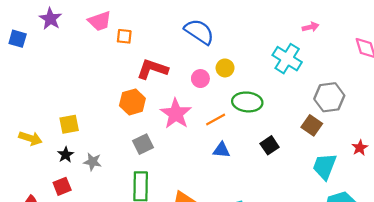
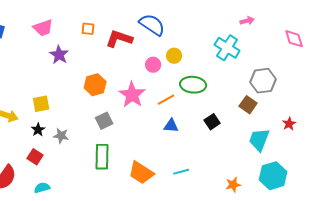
purple star: (50, 19) -> (59, 55), moved
pink trapezoid: (100, 21) -> (43, 28), moved
red L-shape: (152, 69) -> (119, 39), moved
red square: (62, 186) -> (35, 157), turned -35

